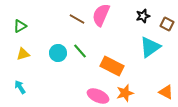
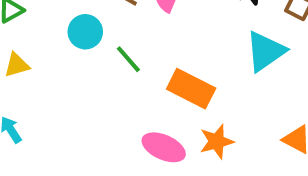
cyan circle: (58, 53) -> (85, 32), moved

